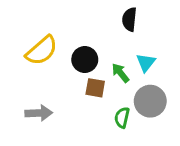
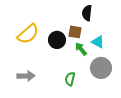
cyan triangle: (146, 62) -> (98, 42), turned -40
brown square: (95, 88) -> (75, 32), moved
green semicircle: (122, 118) -> (70, 79), moved

